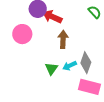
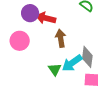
cyan arrow: (70, 66) -> (72, 63), size x1.5

